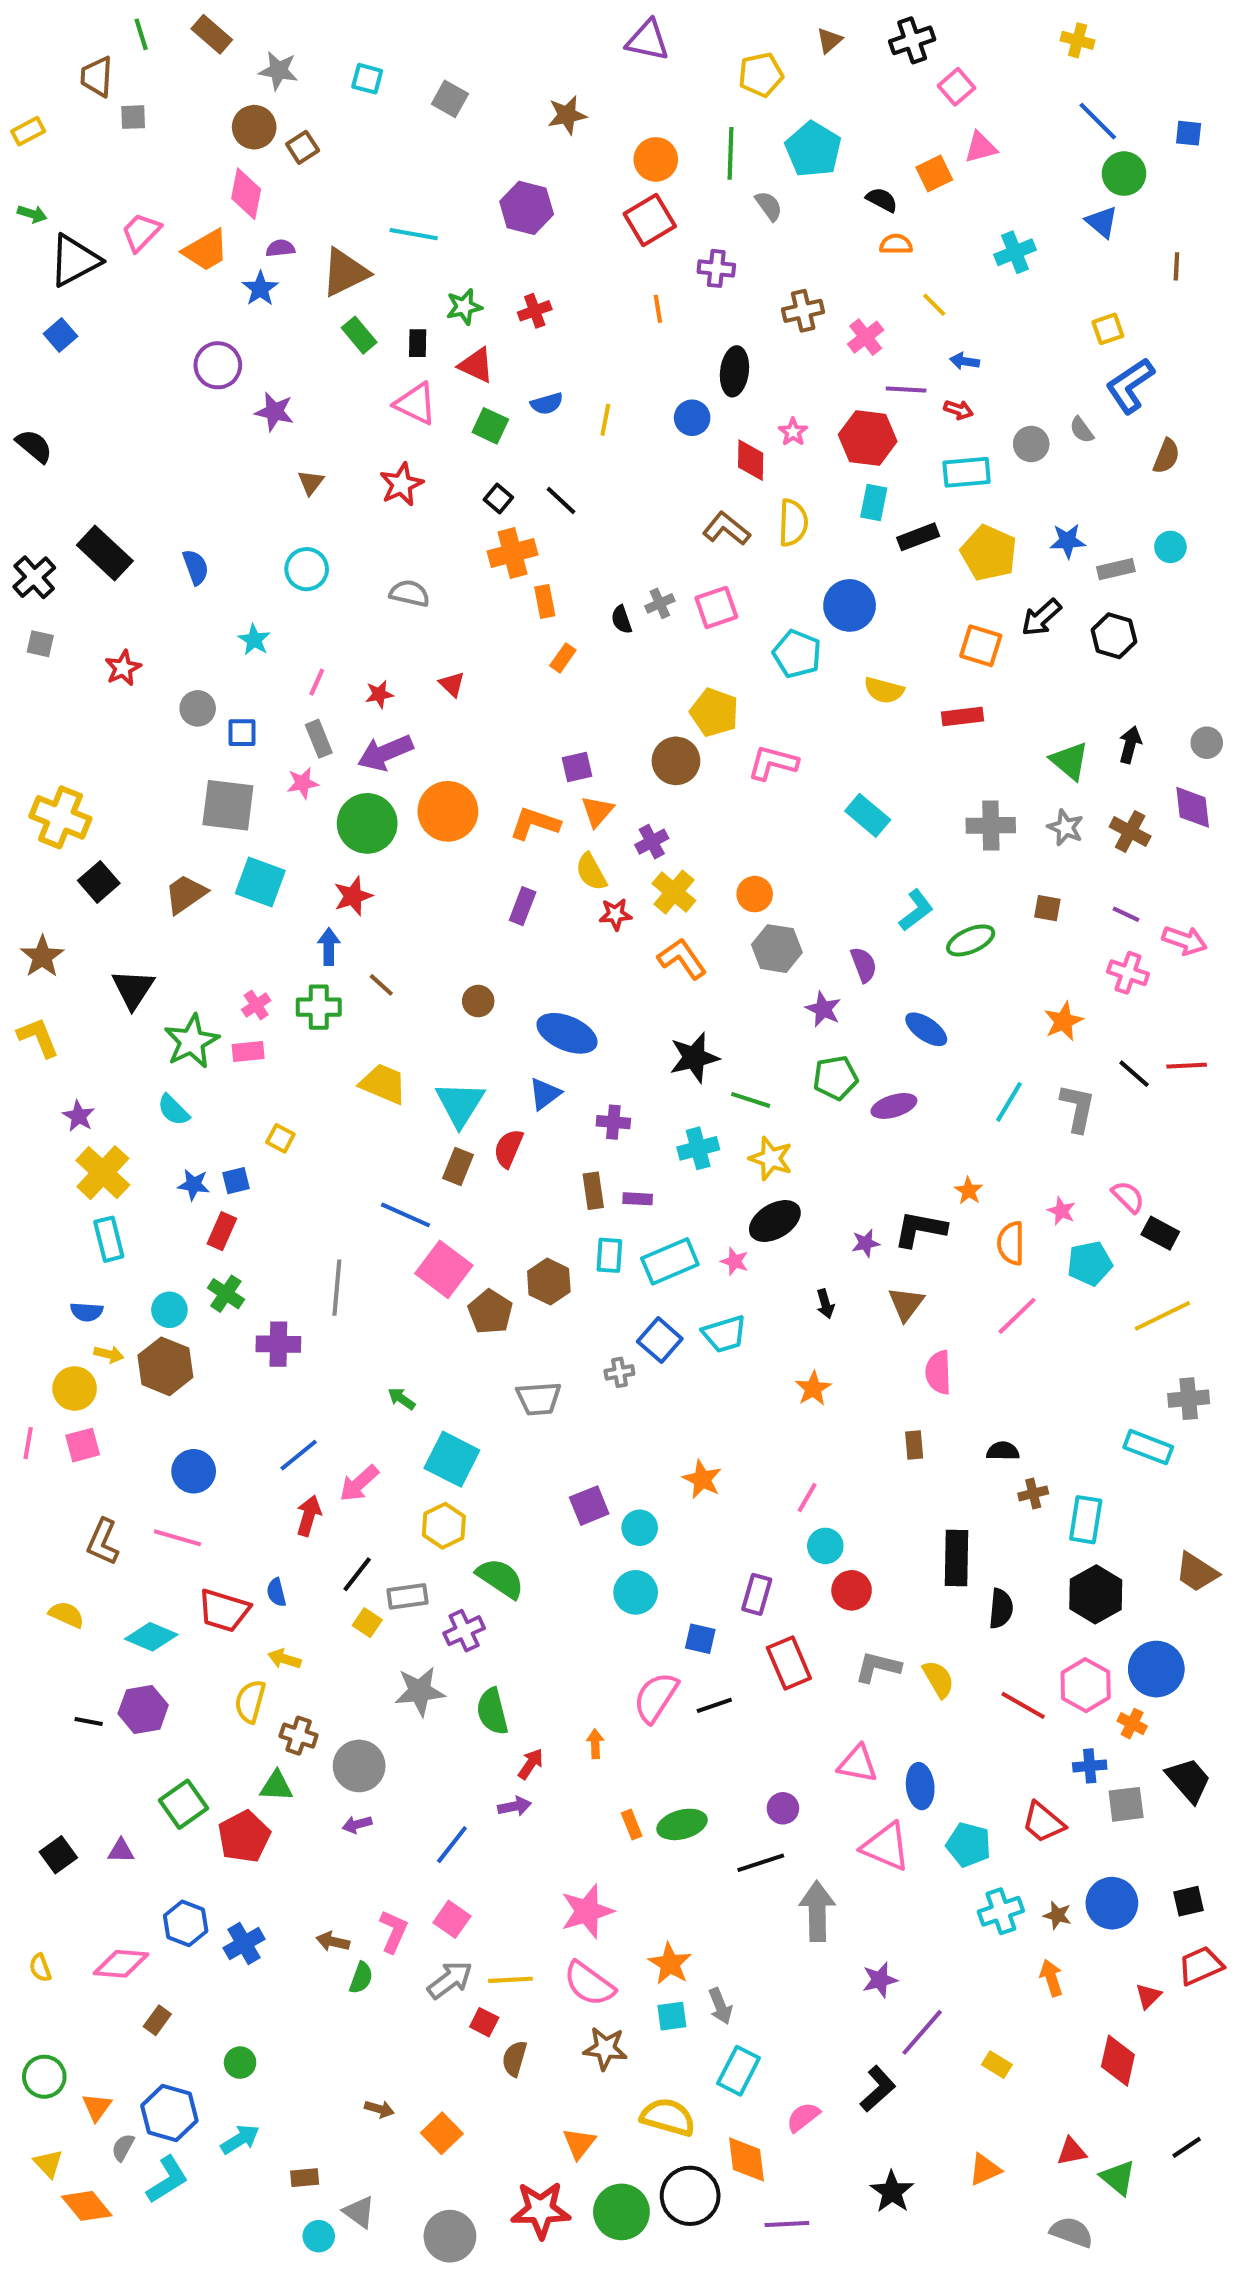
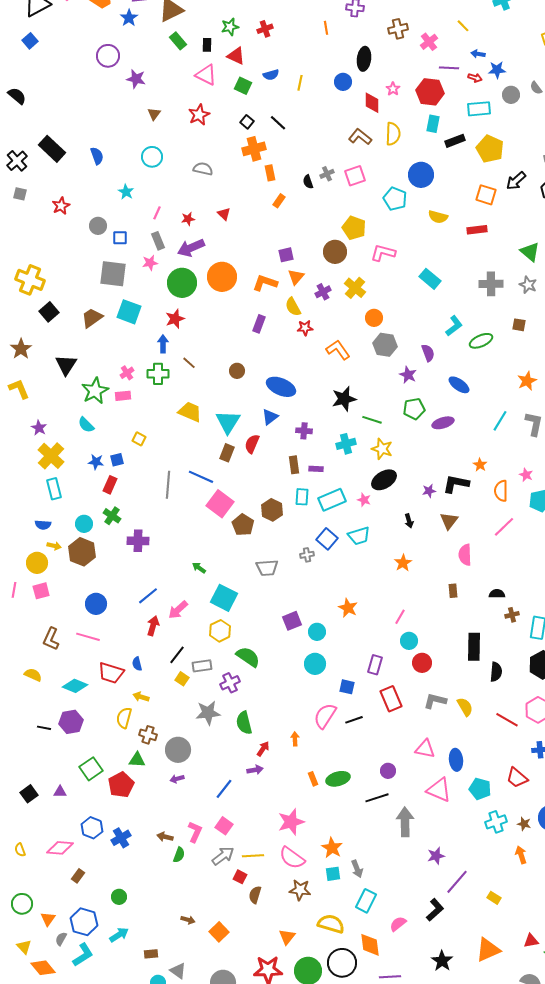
blue star: (1067, 541) -> (497, 70), moved
yellow cross: (674, 892) -> (355, 288), moved
gray line: (337, 1288) -> (168, 485), moved
orange triangle: (985, 2170) -> (488, 950), size x1.5

